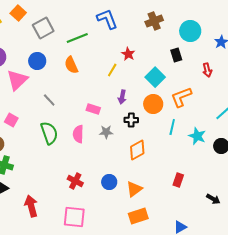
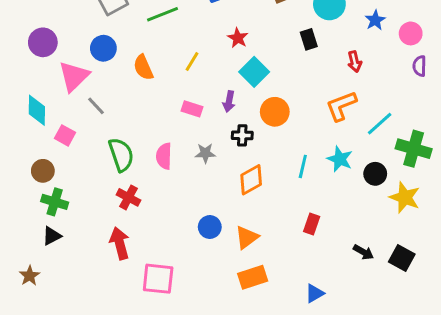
orange semicircle: (71, 65) -> (143, 67), moved
yellow line: (112, 70) -> (192, 62), moved
cyan square: (155, 77) -> (254, 72), moved
orange L-shape: (181, 97) -> (341, 106), moved
gray line: (49, 100) -> (96, 106), moved
pink rectangle: (93, 109) -> (192, 109), moved
cyan line: (172, 127) -> (303, 166), moved
red cross: (75, 181) -> (129, 197), moved
red arrow: (31, 206) -> (120, 243), moved

